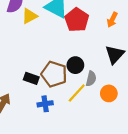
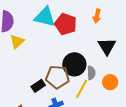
yellow triangle: (30, 16) -> (17, 42), moved
black circle: (75, 65) -> (74, 64), size x1.5
black rectangle: (31, 78) -> (38, 86), turned -40

